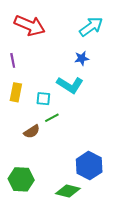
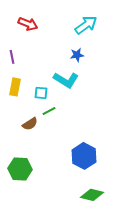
red arrow: (30, 25) -> (28, 24), size x0.7
green diamond: (68, 191) -> (92, 195), moved

